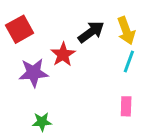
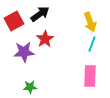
black arrow: (91, 32) -> (40, 14), moved
pink rectangle: (126, 106) -> (90, 76), size x1.5

